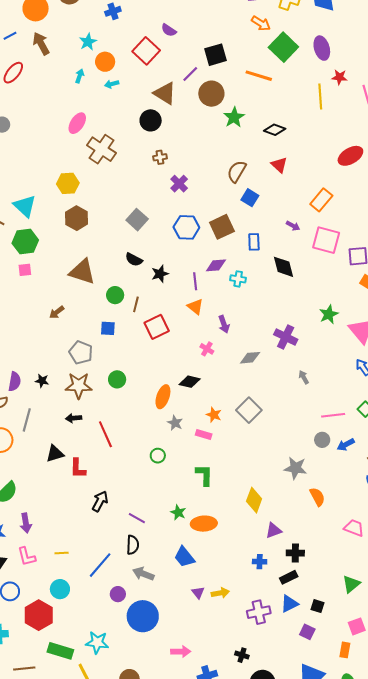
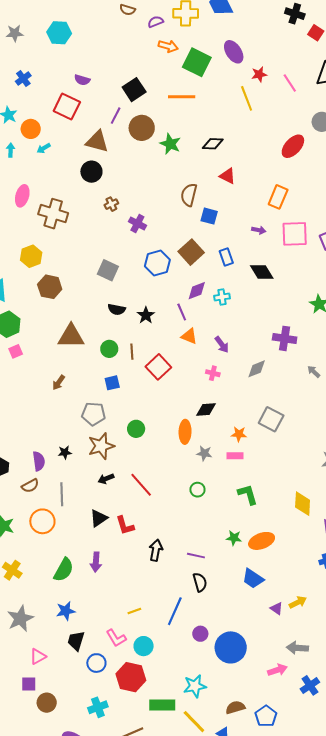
purple arrow: (26, 523) -> (96, 562), moved, turned 30
pink L-shape: (27, 557) -> (116, 638), moved
gray arrow: (143, 574) -> (297, 648), moved

